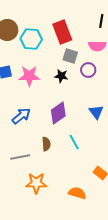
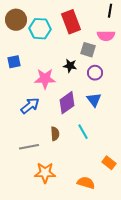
gray square: (70, 56) -> (88, 50), moved
purple circle: (88, 70) -> (95, 73), moved
pink star: (29, 76) -> (45, 79), moved
blue triangle: (96, 112) -> (94, 100), moved

